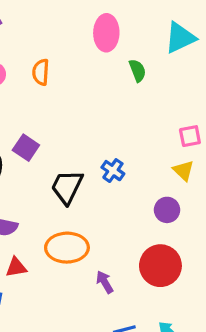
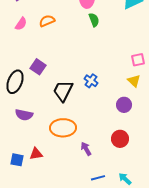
green semicircle: (137, 71) -> (94, 20), moved
orange semicircle: (41, 72) -> (47, 21), turned 63
red circle: (160, 266) -> (120, 139), size x0.7
red triangle: (16, 267) -> (36, 154), moved

